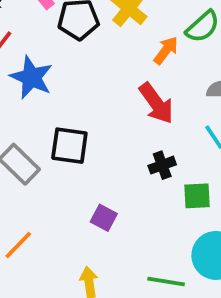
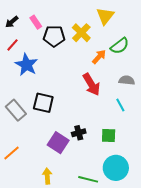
black cross: (162, 165) -> (79, 133), moved
purple square: (104, 218) -> (58, 143), size x1.5

